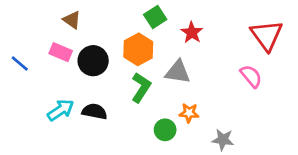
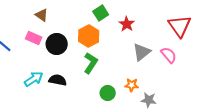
gray triangle: (178, 72) -> (142, 52), moved, turned -48
orange star: (189, 113) -> (132, 85), moved

